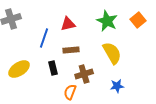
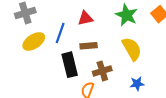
black rectangle: (53, 68) -> (70, 65), size x1.6
yellow ellipse: (19, 69) -> (34, 41), moved

